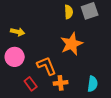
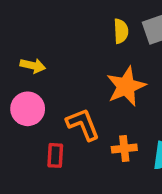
orange cross: (61, 83) -> (124, 149), moved
red rectangle: (31, 84) -> (55, 155), turned 40

